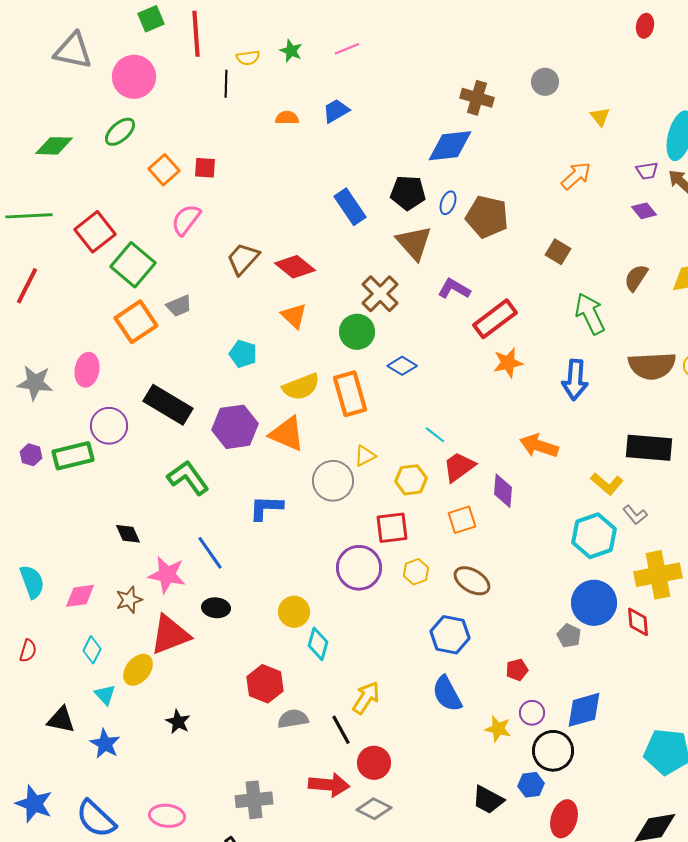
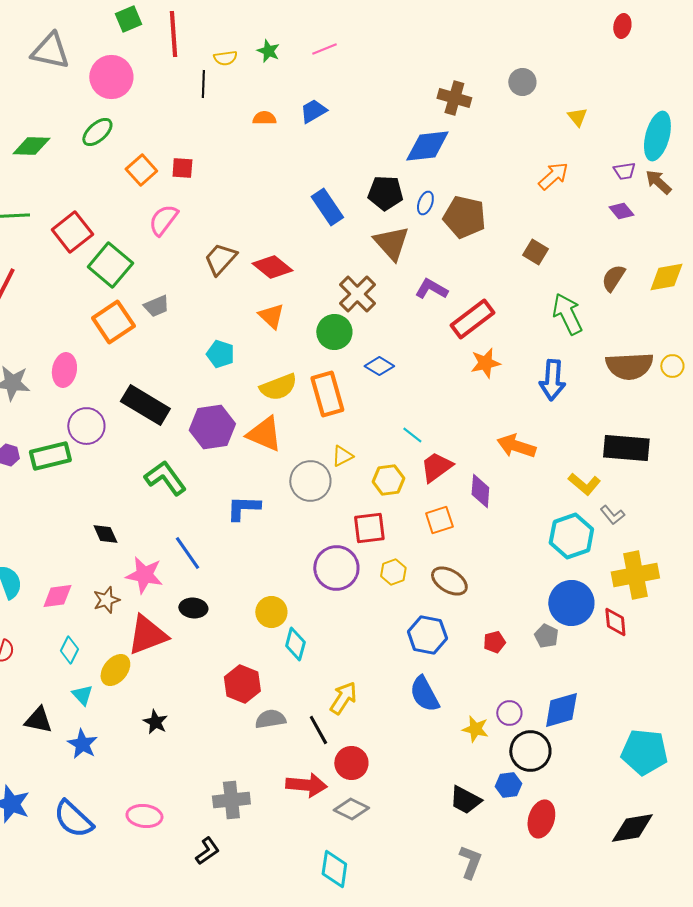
red pentagon: (517, 670) -> (494, 642), moved

